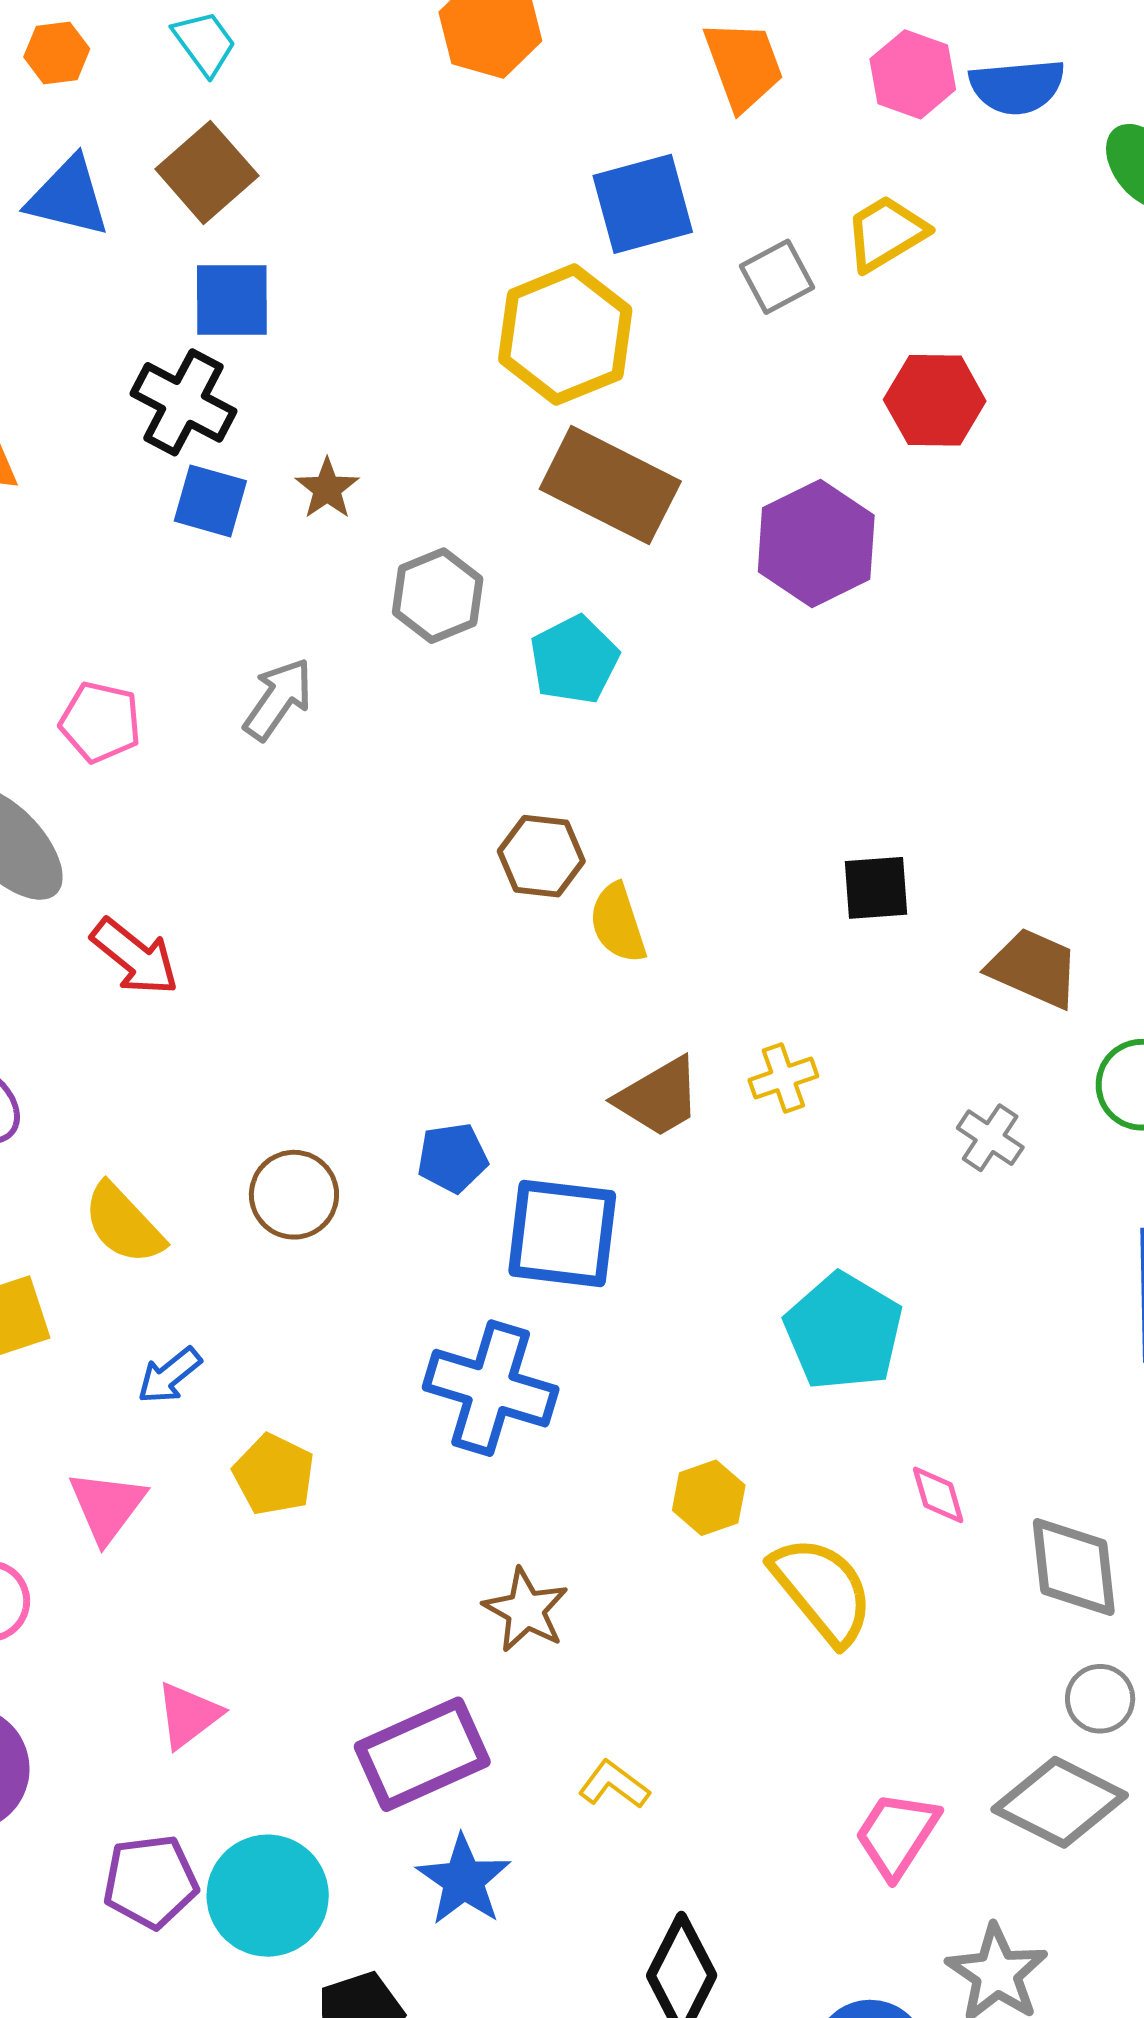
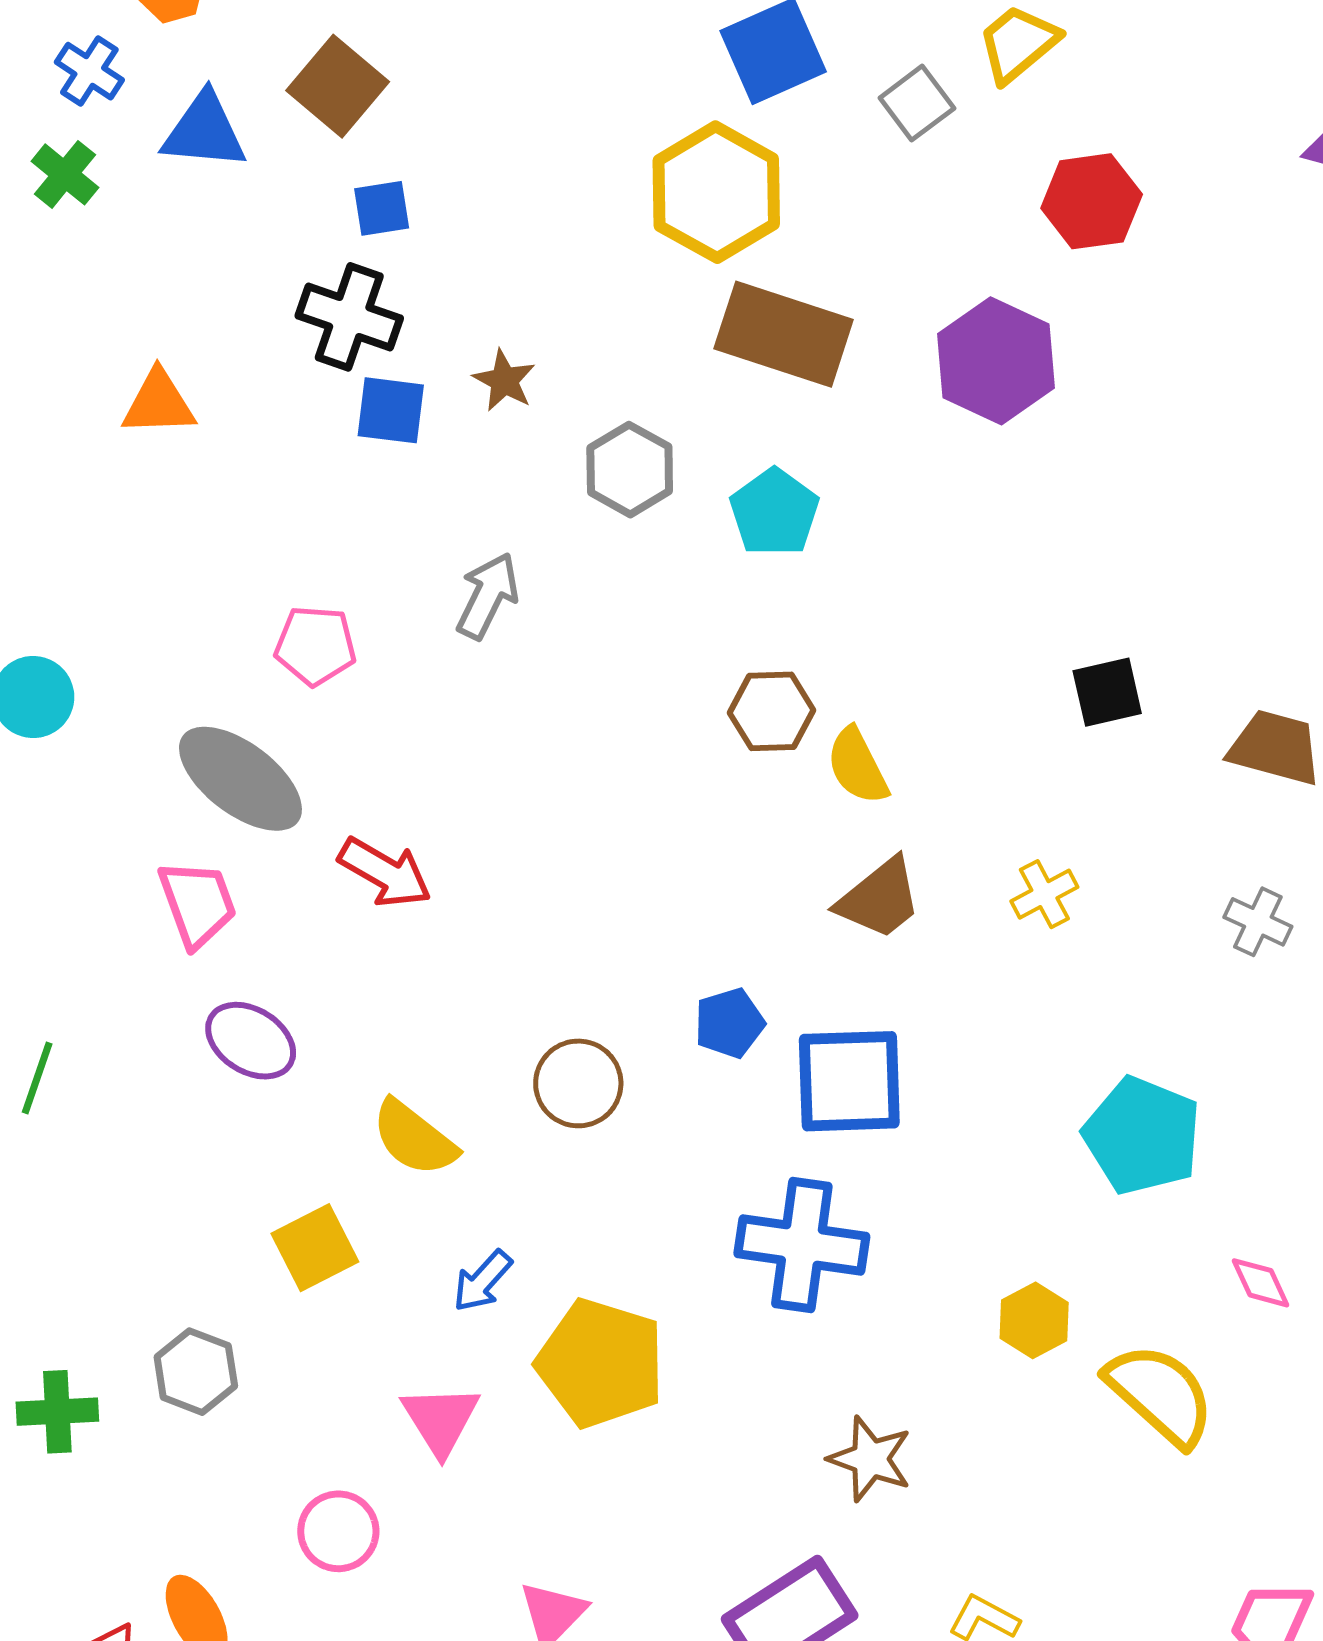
blue square: (232, 300) -> (382, 208), size x0.7
brown trapezoid: (659, 1097) -> (879, 899), moved
yellow pentagon: (274, 1475) -> (601, 1363), size x1.6

